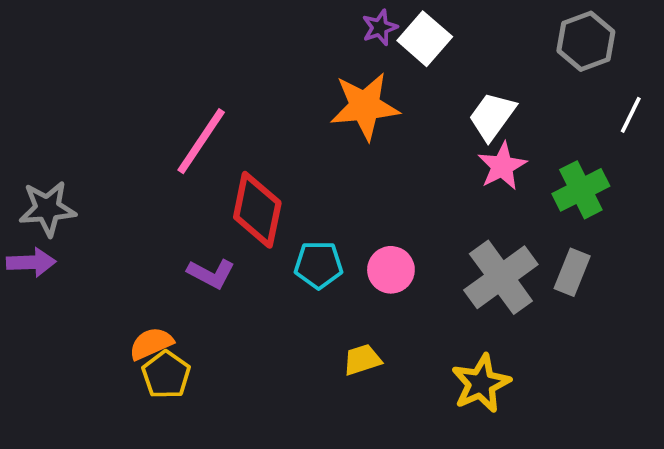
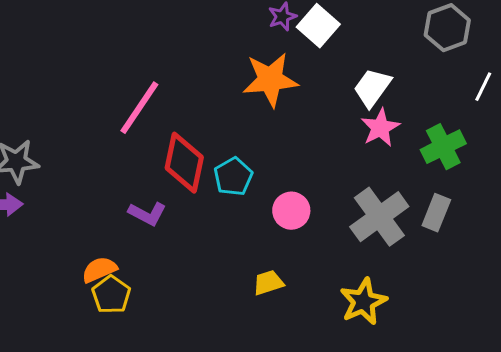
cyan pentagon: (319, 265) -> (233, 177), moved, turned -30

